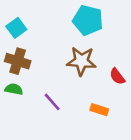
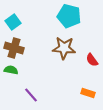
purple line: (52, 102) -> (31, 95), moved
orange rectangle: (99, 110) -> (88, 93), moved

